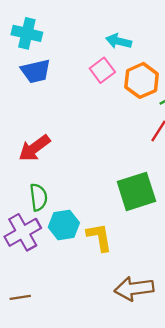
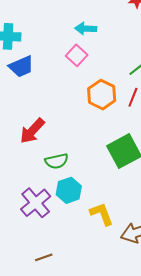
orange hexagon: (142, 80) -> (102, 95), moved
green semicircle: (38, 197) -> (57, 161), moved, turned 95
yellow L-shape: (99, 237) -> (102, 214), moved

